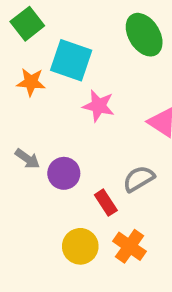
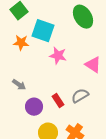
purple circle: (64, 173) -> (34, 107), moved
red rectangle: (106, 203) -> (58, 101), moved

